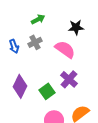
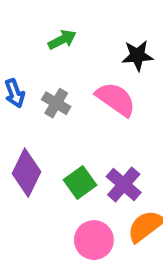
gray cross: (35, 42) -> (56, 103), moved, turned -32
purple cross: (69, 79) -> (124, 184), moved

